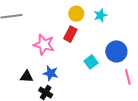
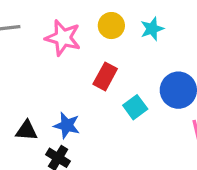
red rectangle: (70, 34) -> (105, 76), moved
pink star: (44, 45) -> (63, 38), moved

